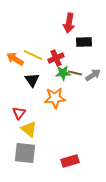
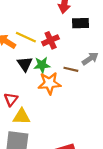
green star: (63, 73) -> (42, 65), moved
brown line: (75, 73) -> (71, 69), moved
yellow triangle: (29, 129) -> (22, 116), turned -36

